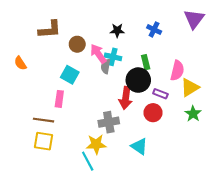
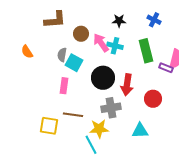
green rectangle: (146, 62) -> (146, 51), size x1.6
gray semicircle: (106, 66) -> (62, 55), moved
black circle: (138, 80) -> (103, 78), moved
purple rectangle: (160, 94) -> (166, 68), moved
brown line: (43, 120) -> (73, 115), moved
cyan triangle: (139, 146) -> (140, 131), turned -36

